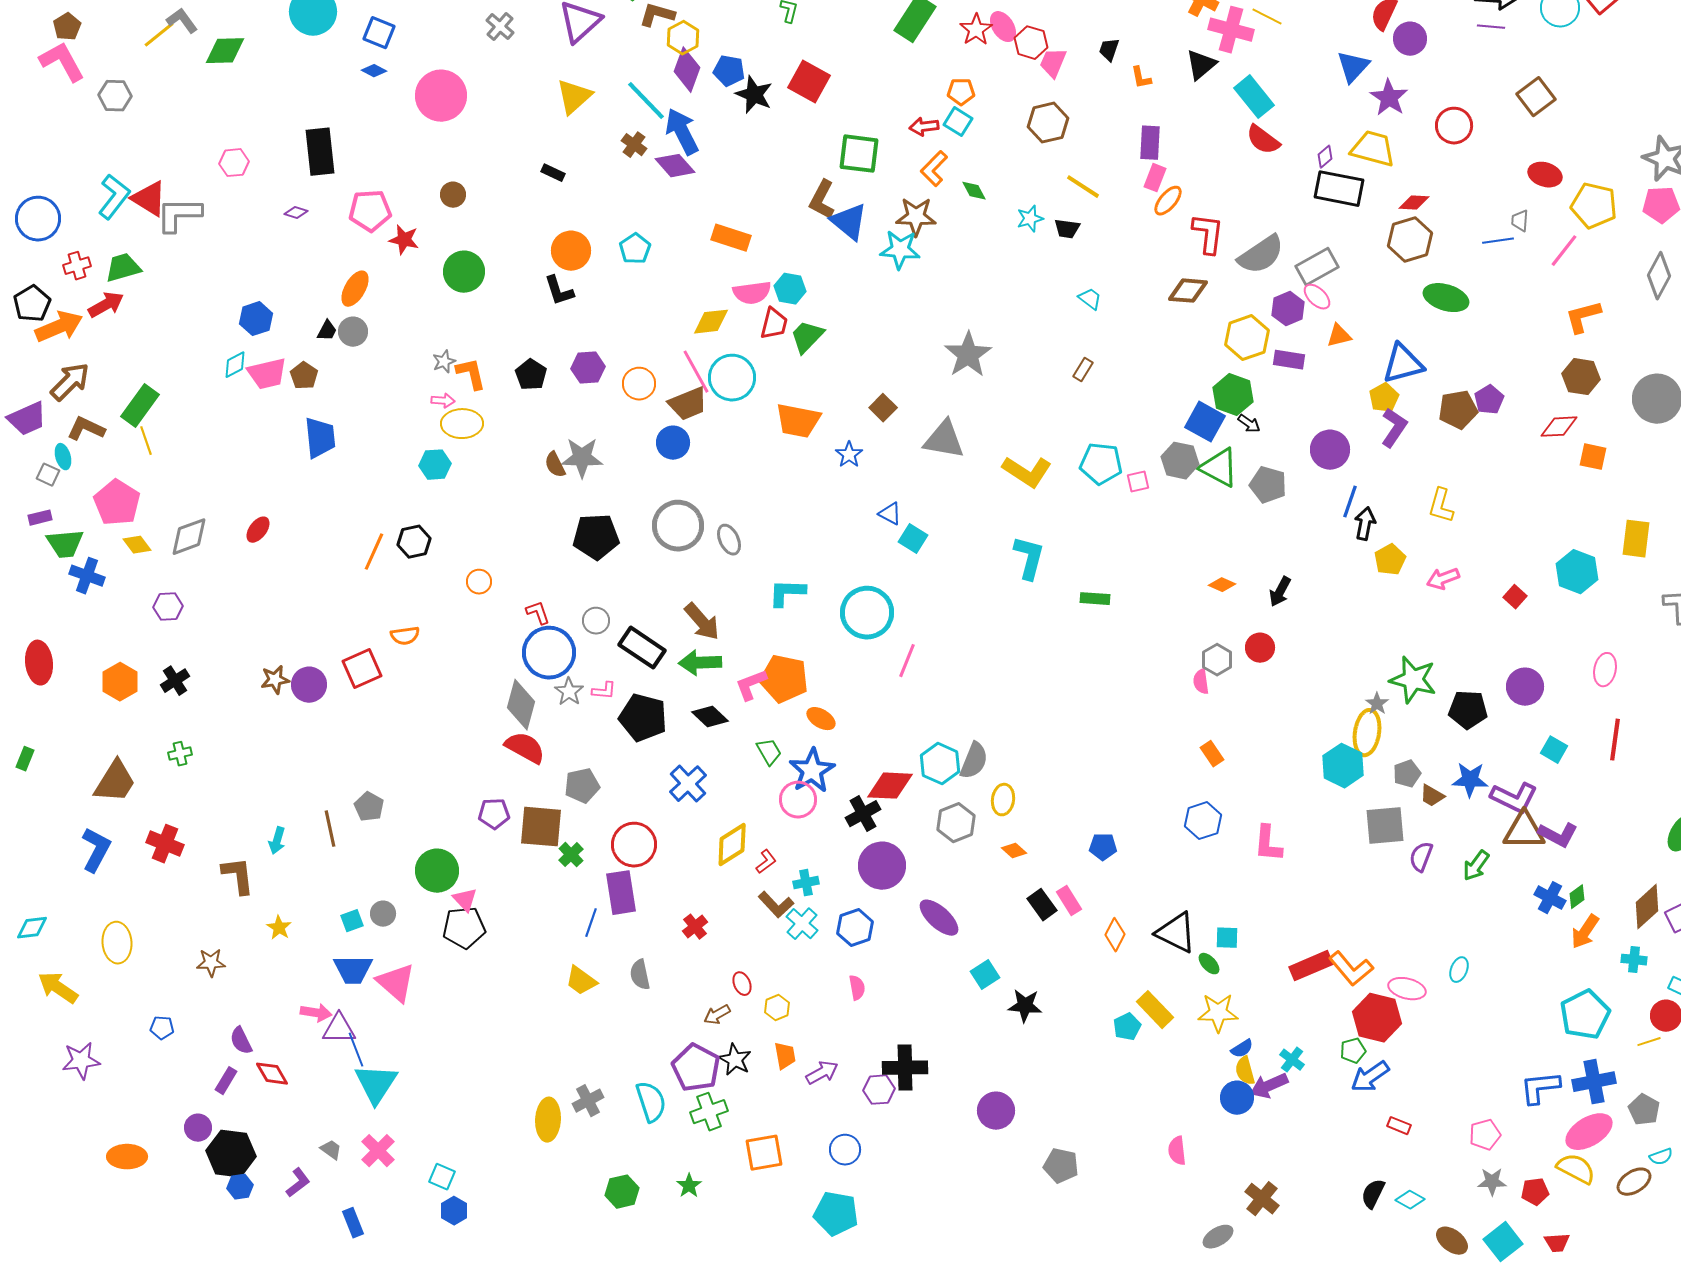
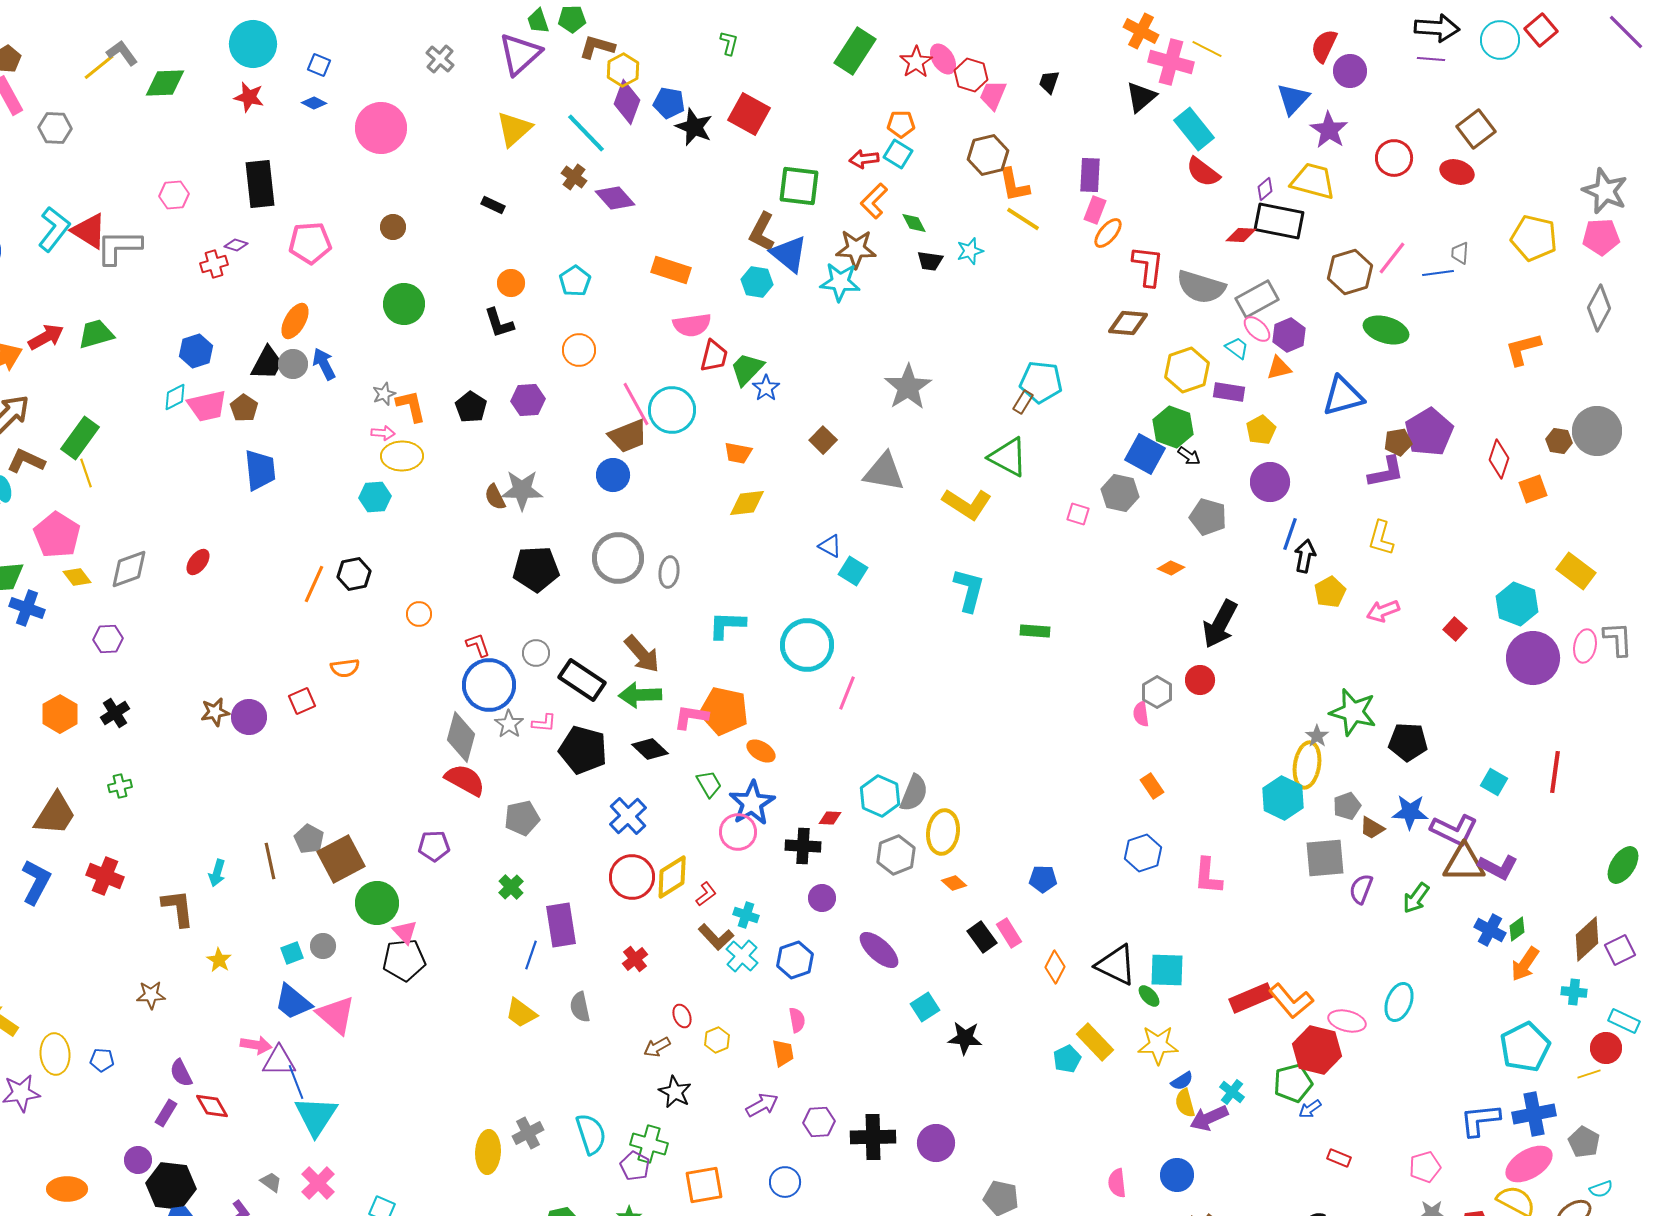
blue square: (379, 33) -> (319, 65), size x0.7
orange L-shape: (1141, 78) -> (1014, 185), moved, size x1.5
blue arrow: (682, 132) -> (324, 364), moved, size x0.7
red ellipse: (1545, 175) -> (1457, 172), moved
red diamond: (1414, 203) -> (1241, 235), moved
black trapezoid: (1067, 229) -> (930, 261), moved
red star: (404, 240) -> (249, 97), moved
orange circle: (571, 251) -> (511, 283), size x0.7
pink line: (1564, 251) -> (1392, 258), moved
gray semicircle: (1261, 255) -> (1201, 287), turned 51
red cross: (77, 266) -> (214, 264), moved
green trapezoid: (123, 268) -> (96, 334), moved
cyan hexagon: (790, 289) -> (757, 282), moved
cyan trapezoid: (1090, 299) -> (1237, 348), moved
purple hexagon: (1288, 309) -> (1289, 335), moved
yellow diamond: (711, 322) -> (747, 503), moved
black trapezoid: (327, 331) -> (267, 363), size x1.6
brown hexagon: (1581, 377) -> (1559, 441), moved, size x0.7
orange circle: (639, 384) -> (579, 350), moved
yellow pentagon: (1384, 398) -> (1261, 430), moved
purple pentagon: (1489, 400) -> (1429, 432), size x1.6
brown pentagon: (1458, 410) -> (1398, 442), size x0.7
orange trapezoid: (798, 421) -> (738, 453), size x0.6
red diamond: (1559, 427) -> (1499, 459), turned -69
purple L-shape: (1394, 428) -> (1386, 472), moved, turned 45
blue star: (849, 455) -> (766, 388), moved
orange square: (1593, 457) -> (1533, 489), turned -32
cyan pentagon: (1101, 464) -> (1041, 382), moved
green triangle: (1219, 468) -> (1008, 457), moved
pink square: (1138, 482) -> (1078, 514), turned 30
yellow rectangle: (1636, 539) -> (1576, 571), turned -60
gray ellipse: (729, 540) -> (669, 572), turned 32
orange diamond: (1222, 585) -> (1171, 568), moved
black arrow: (1280, 592) -> (1220, 624), size x1.6
red square: (362, 669) -> (302, 701), size x0.7
pink ellipse: (1605, 670) -> (1585, 646), moved
pink L-shape: (751, 685) -> (691, 717), turned 30
purple circle: (1525, 687) -> (1533, 658), moved, size x1.4
red diamond: (890, 786) -> (830, 818), size x0.5
yellow ellipse: (1003, 800) -> (943, 832), size x1.4
black cross: (863, 814) -> (803, 846), turned 32
brown square: (541, 827) -> (341, 859), moved, turned -33
red circle: (634, 845) -> (632, 877), moved
purple circle: (882, 866) -> (822, 898), size x0.6
cyan cross: (806, 883) -> (746, 915), turned 30
cyan square: (1227, 938) -> (1167, 970), size x1.5
yellow ellipse: (117, 943) -> (55, 1054), moved
blue trapezoid: (353, 970) -> (293, 1002), turned 39
cyan ellipse: (1459, 970) -> (1399, 1002), size x1.5
green pentagon: (1353, 1051) -> (1293, 1083), size x1.5
orange trapezoid: (785, 1056) -> (783, 1053), moved
purple pentagon: (696, 1068) -> (635, 1166), moved, size x0.6
black cross: (905, 1068) -> (873, 1137), moved
blue arrow: (1370, 1077) -> (1310, 1109), size x0.6
blue circle: (1237, 1098) -> (1177, 1175), moved
green cross: (709, 1112) -> (649, 1144), turned 36

